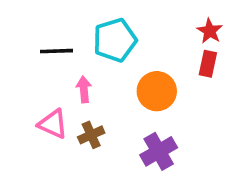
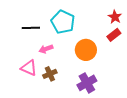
cyan pentagon: (115, 40) -> (63, 22), turned -30
red rectangle: (208, 64) -> (114, 35), turned 40
pink arrow: (84, 89) -> (46, 49), turned -104

